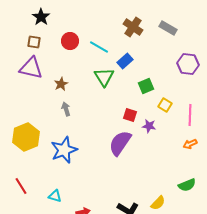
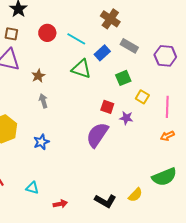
gray rectangle: (168, 28) -> (129, 46), moved
green triangle: (104, 77) -> (81, 69), turned -40
blue star: (64, 150) -> (41, 142), size x0.6
green semicircle: (187, 185) -> (164, 177), size x1.4

